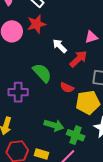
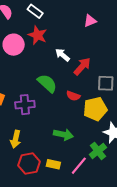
red star: (36, 24) -> (37, 35), turned -30
pink triangle: (91, 37) -> (90, 21), moved
green cross: (76, 135) -> (98, 151), moved, turned 36

